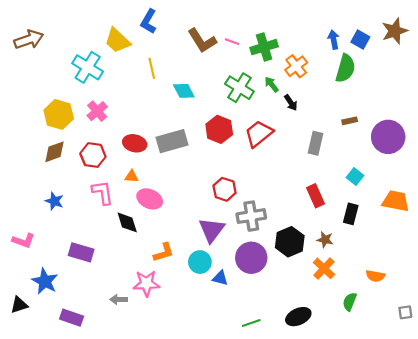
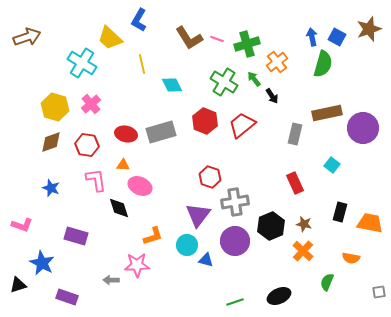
brown rectangle: (350, 121) -> (327, 113), size x2.0
orange trapezoid: (396, 201) -> (370, 223), moved
black rectangle: (351, 214) -> (340, 212), moved

